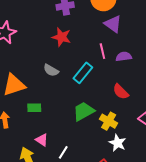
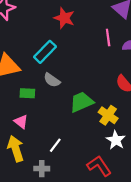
gray semicircle: (51, 70) -> (52, 80), moved
cyan rectangle: (83, 73) -> (45, 52), moved
pink triangle: (42, 140) -> (21, 122), moved

